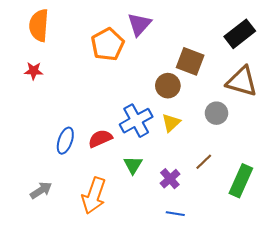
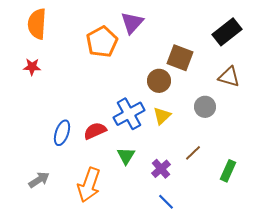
brown triangle: (242, 81) -> (229, 77), size x0.7
green rectangle: (241, 181) -> (228, 171), size x0.7
blue line: (175, 214) -> (166, 202), turned 36

